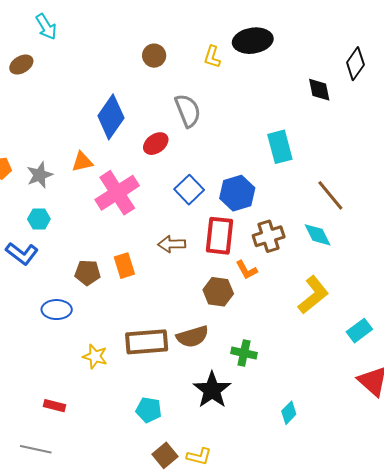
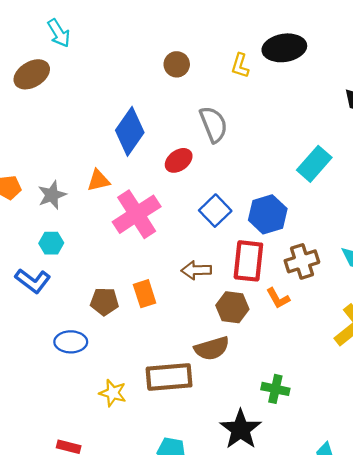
brown ellipse: (21, 64) -> (32, 74), size x1.4
cyan rectangle: (280, 147) -> (314, 164), turned 56
brown hexagon: (218, 292) -> (232, 307), moved
brown semicircle: (192, 337) -> (212, 348), moved

